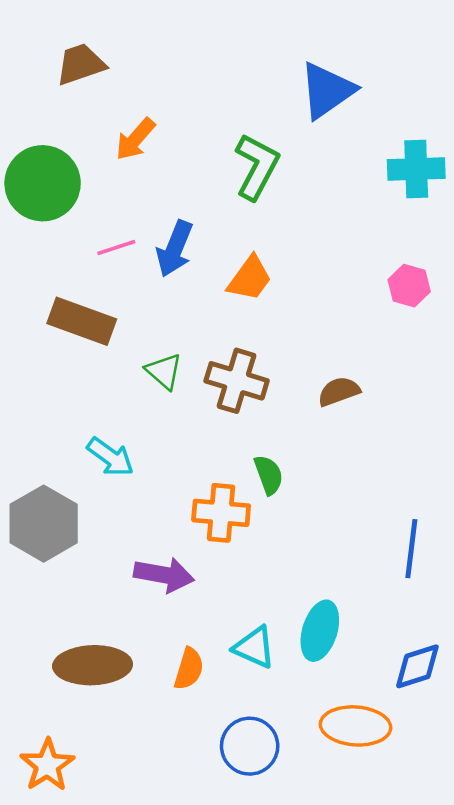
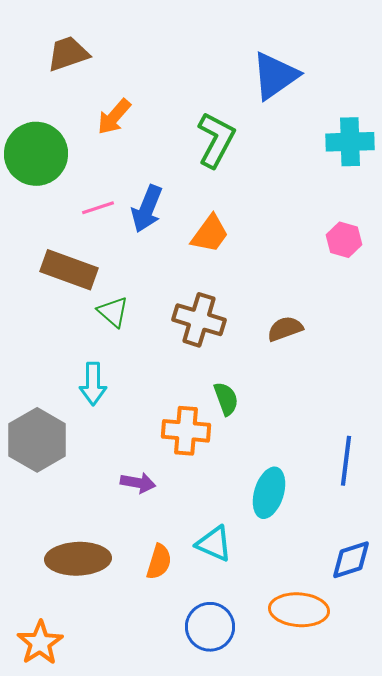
green triangle: (164, 371) -> (113, 312), moved
cyan arrow: (110, 457) -> (93, 384), turned 54
purple arrow: (164, 575) -> (138, 483), size x0.7
cyan ellipse: (320, 631) -> (269, 493), moved

